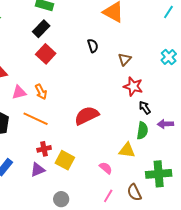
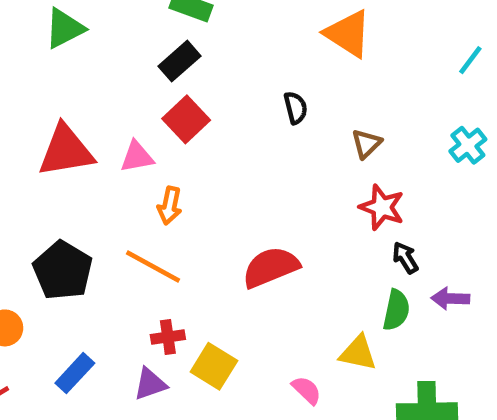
cyan line: (168, 12) -> (470, 60), moved
pink triangle: (19, 92) -> (137, 157), moved
orange arrow: (41, 92) -> (170, 206), turned 35

